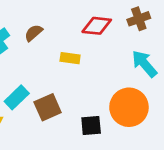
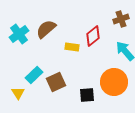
red diamond: (97, 26) -> (93, 36), moved, turned -45
brown semicircle: (34, 33) -> (46, 29), size x1.5

